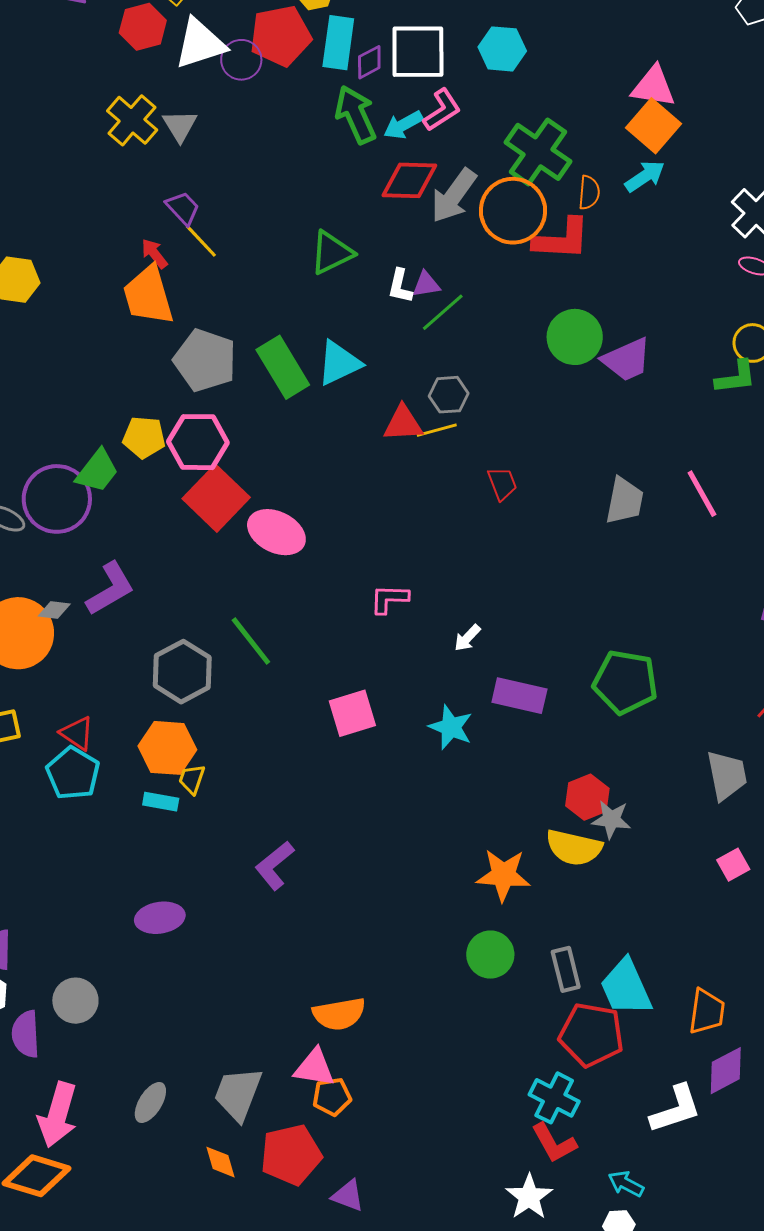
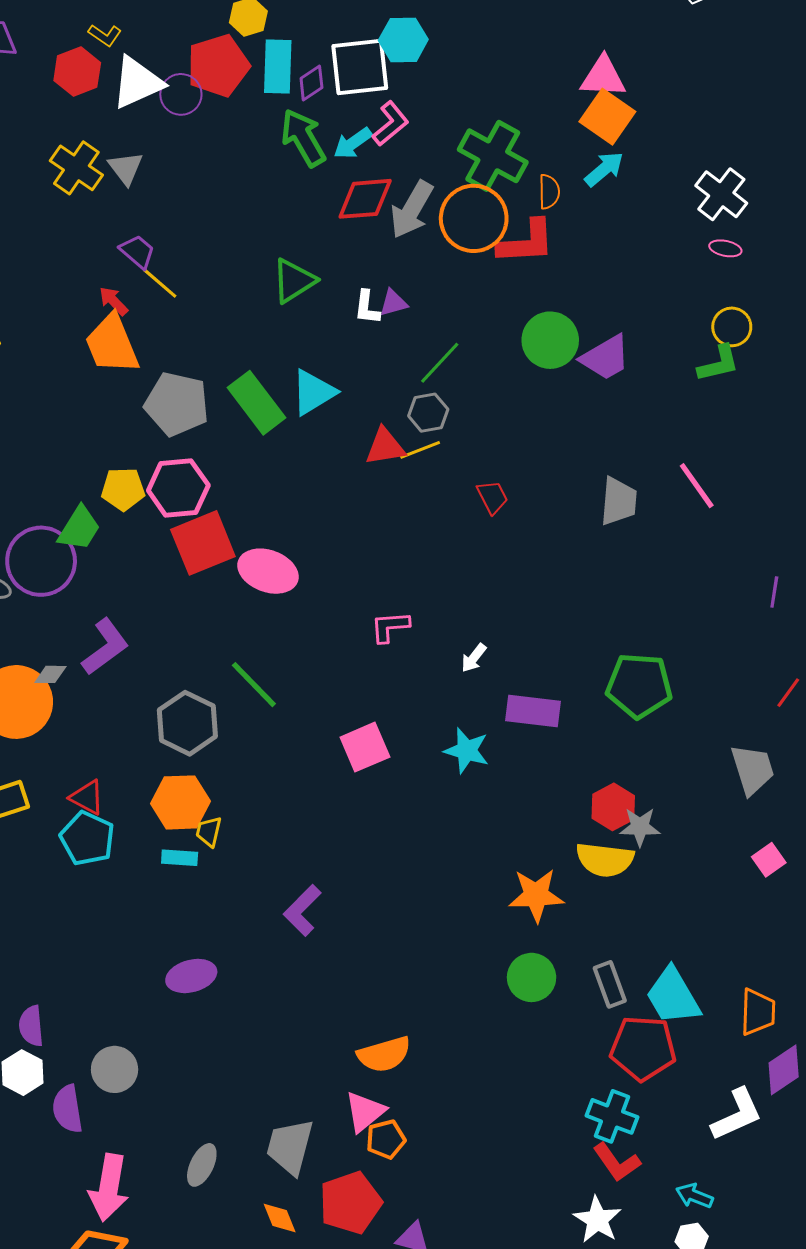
cyan hexagon: (502, 49) -> (403, 40), moved
green line: (443, 312) -> (440, 363), moved
red square: (216, 498) -> (203, 543), turned 30
pink triangle: (314, 1068) -> (365, 1112), turned -42

